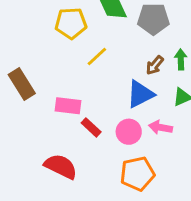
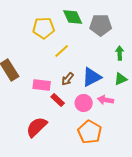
brown arrow: (155, 65) -> (68, 79), moved
red semicircle: (61, 166) -> (37, 127), turned -70
orange pentagon: (137, 174) -> (90, 132), turned -30

